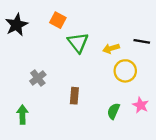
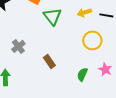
yellow arrow: (111, 48) -> (84, 12), moved
brown rectangle: (74, 96) -> (49, 61), turned -40

